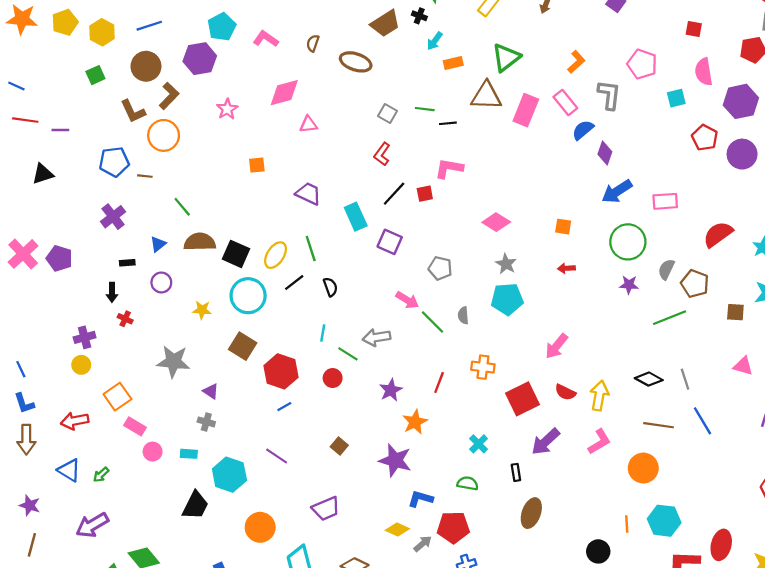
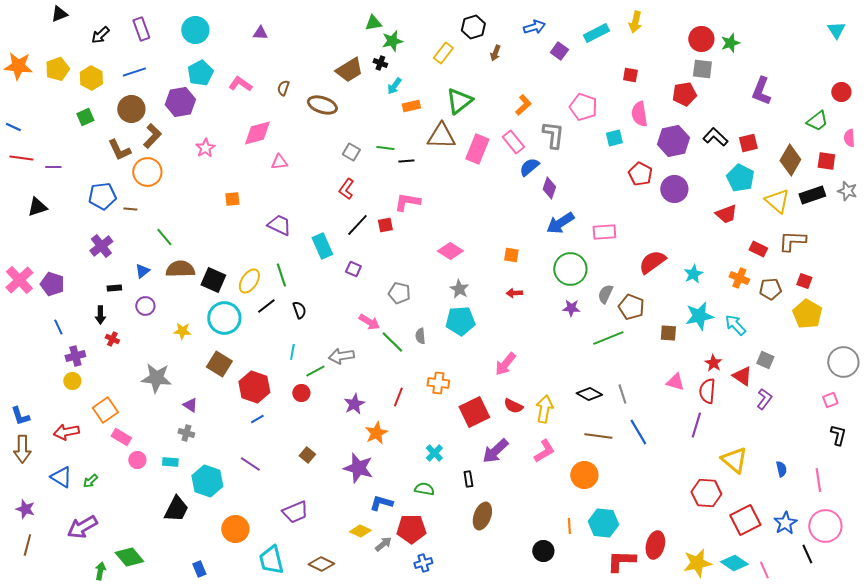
purple square: (390, 242) -> (353, 269), size x0.7
green line: (348, 354) -> (315, 371), turned -60
blue line: (21, 369) -> (58, 327), moved

